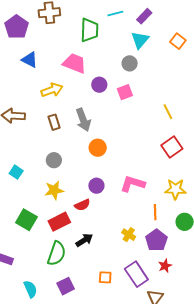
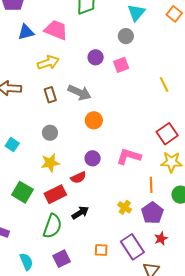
blue triangle: (30, 60) -> (26, 32), turned -42
pink trapezoid: (74, 63) -> (56, 30), moved
gray arrow: (83, 120) -> (79, 92), turned -45
red square: (172, 147) -> (167, 134), moved

